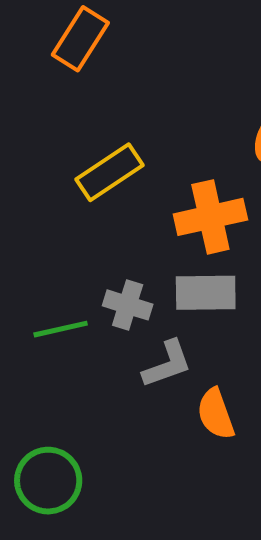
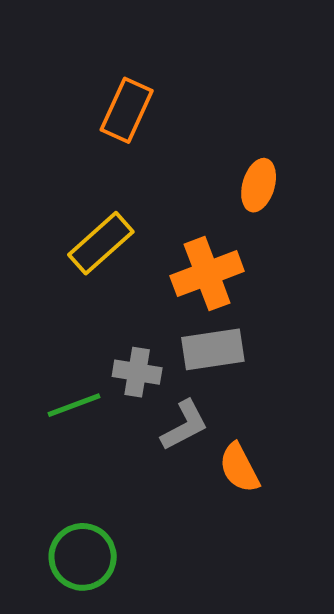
orange rectangle: (80, 39) -> (127, 110), moved

